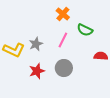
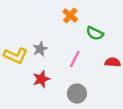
pink line: (63, 40) -> (75, 59), moved
gray circle: (64, 68) -> (77, 94), moved

